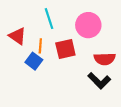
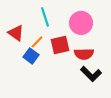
orange line: (40, 46) -> (37, 42), turned 40
red semicircle: (105, 59) -> (84, 54), moved

